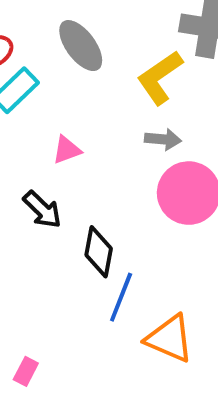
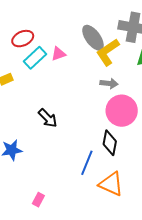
gray ellipse: (81, 46) -> (93, 38), moved
pink triangle: (67, 150) -> (58, 54), moved
black diamond: (99, 252) -> (110, 143), moved

